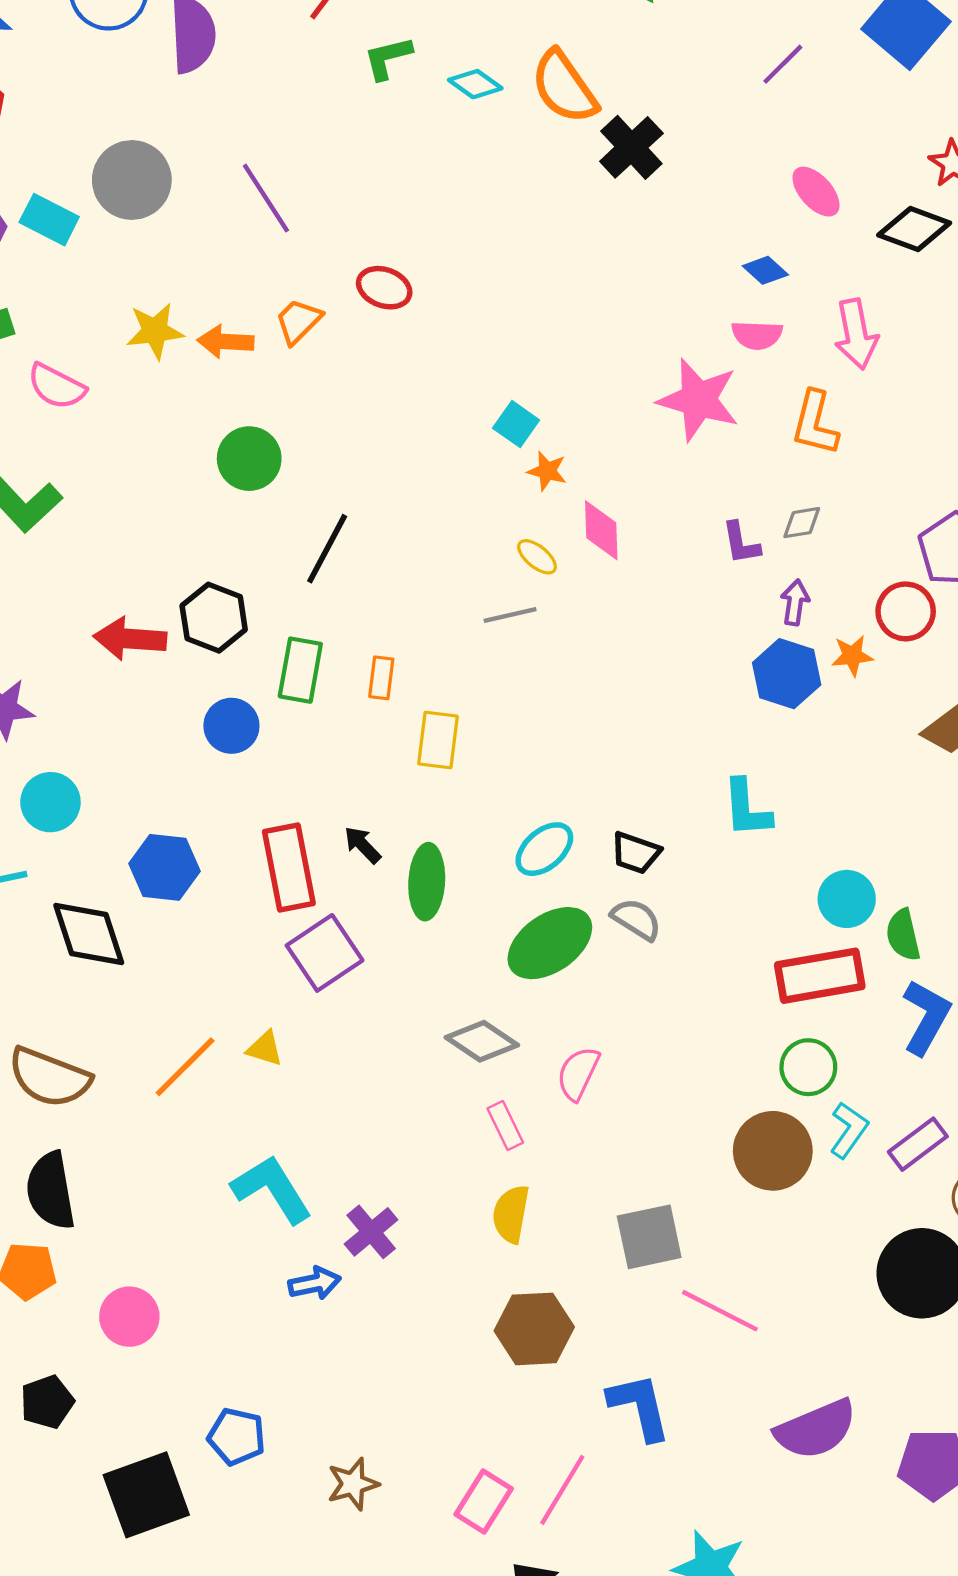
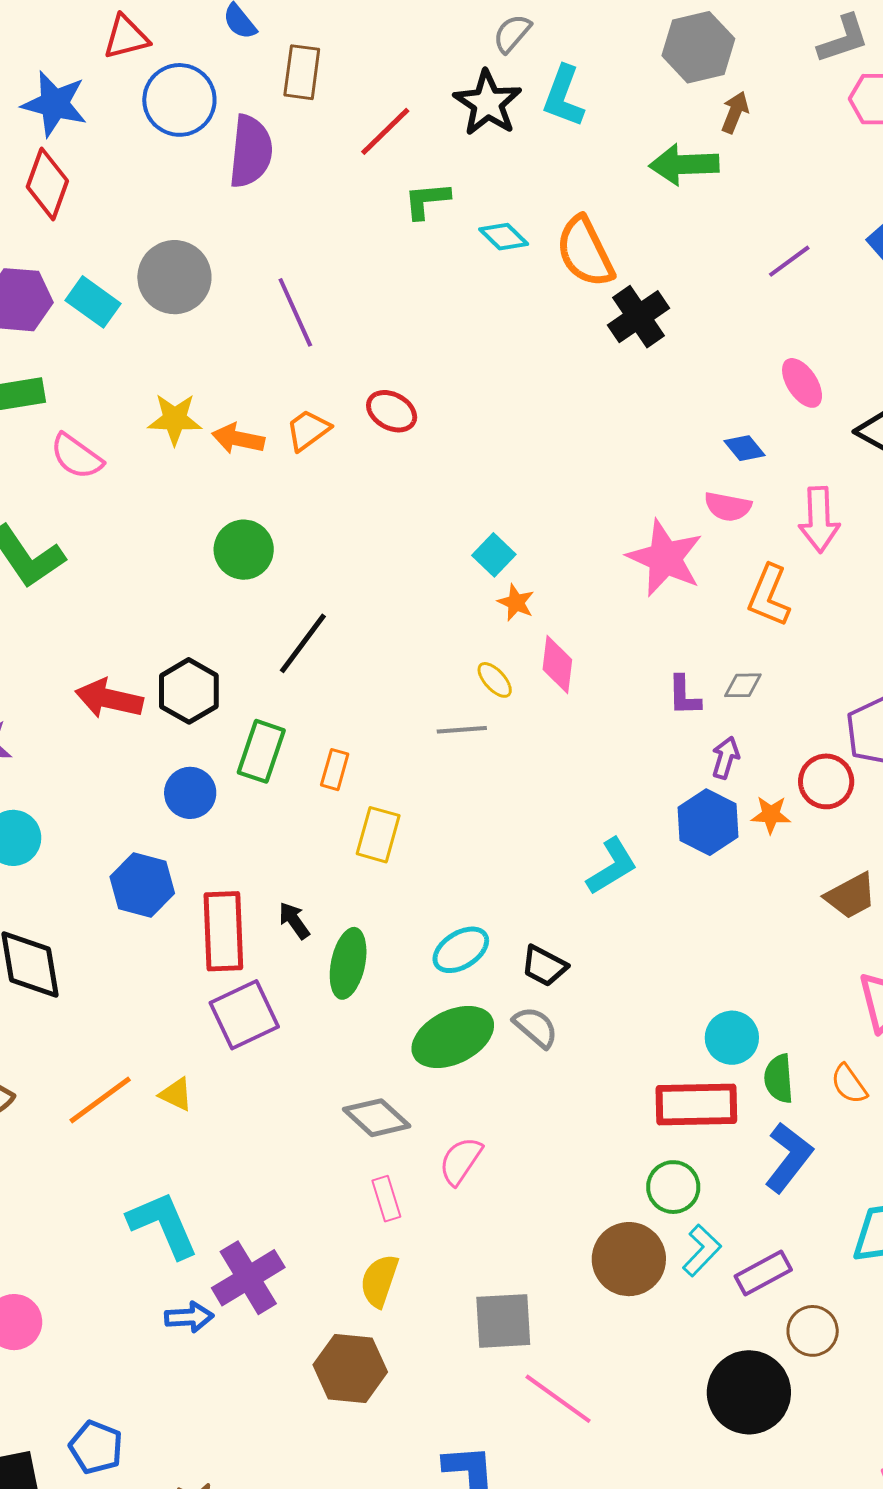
cyan L-shape: (747, 808) -> (612, 866), moved, turned -126
blue hexagon: (164, 867) -> (142, 885), moved
purple cross: (371, 1232) -> (248, 1278), size x1.4
brown hexagon: (534, 1329) -> (350, 1368), moved

